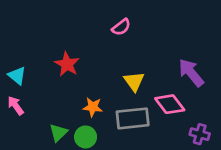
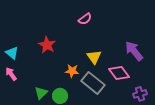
orange star: (93, 107) -> (72, 71), moved
gray rectangle: (133, 118) -> (93, 83), turned 45
purple cross: (200, 134) -> (140, 94), turned -32

